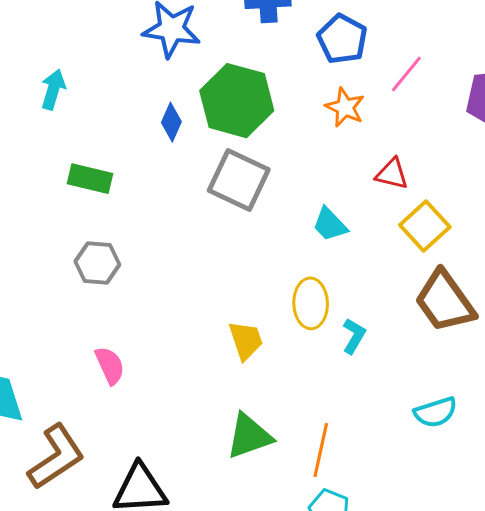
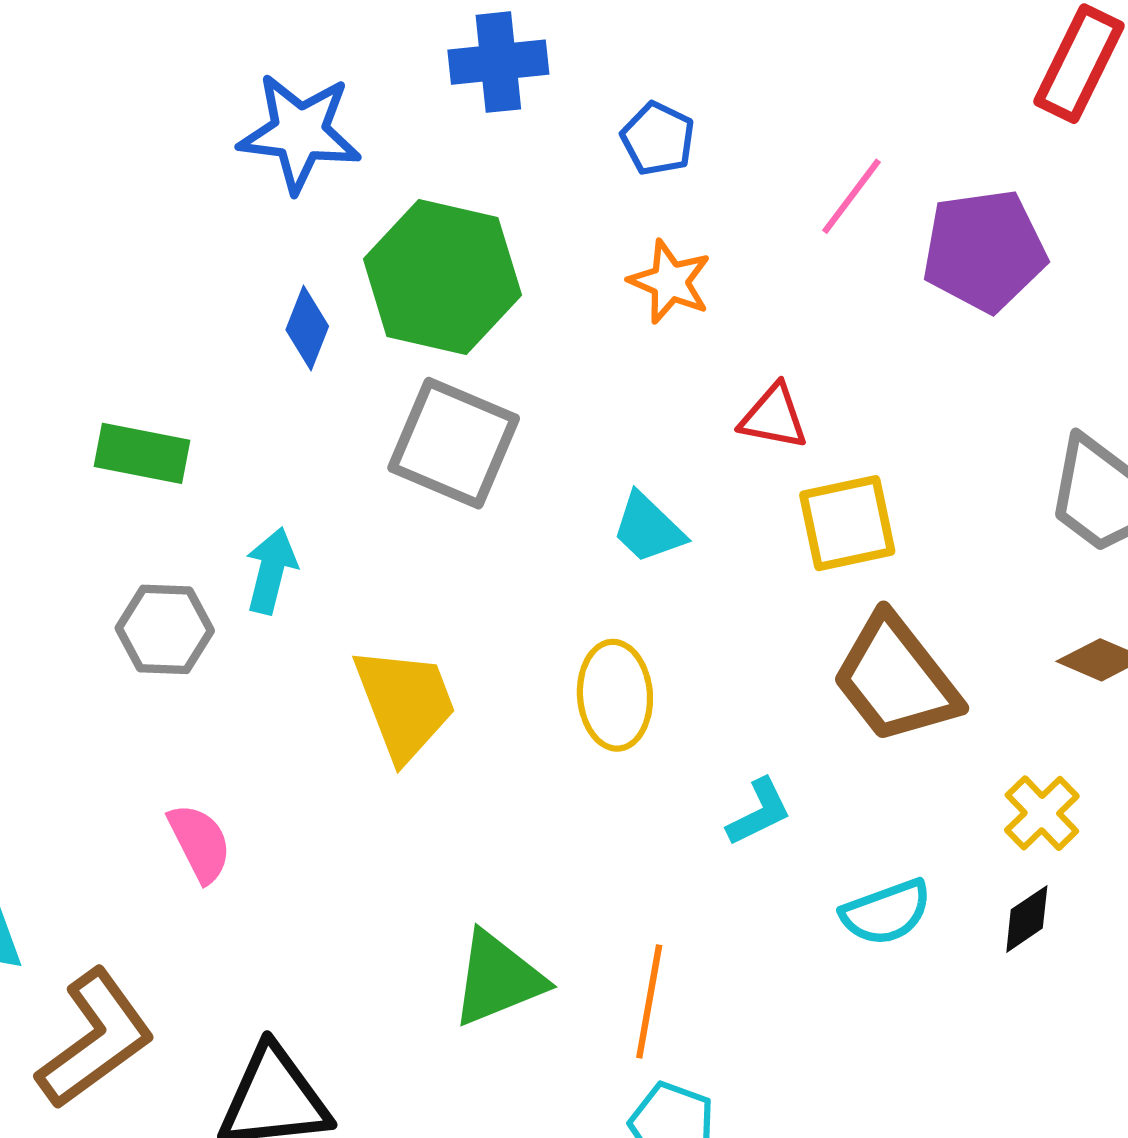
blue pentagon: (342, 39) -> (658, 139), size x0.7
pink line: (406, 74) -> (852, 196), moved
cyan arrow: (53, 89) -> (271, 571), moved
yellow square: (425, 226) -> (847, 523), turned 33
cyan L-shape: (354, 336) -> (759, 812), moved, turned 36
yellow trapezoid: (246, 340) -> (405, 703), moved, size x1.4

